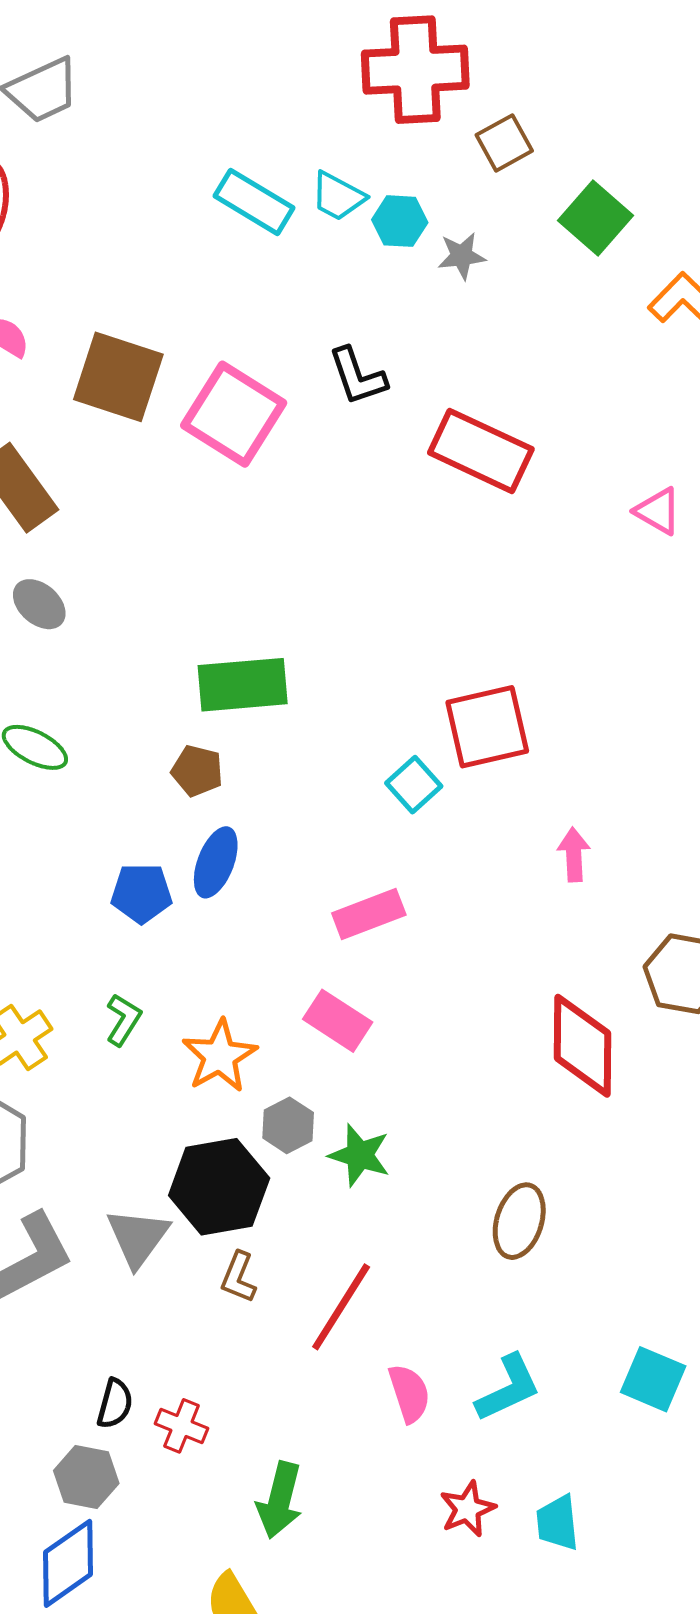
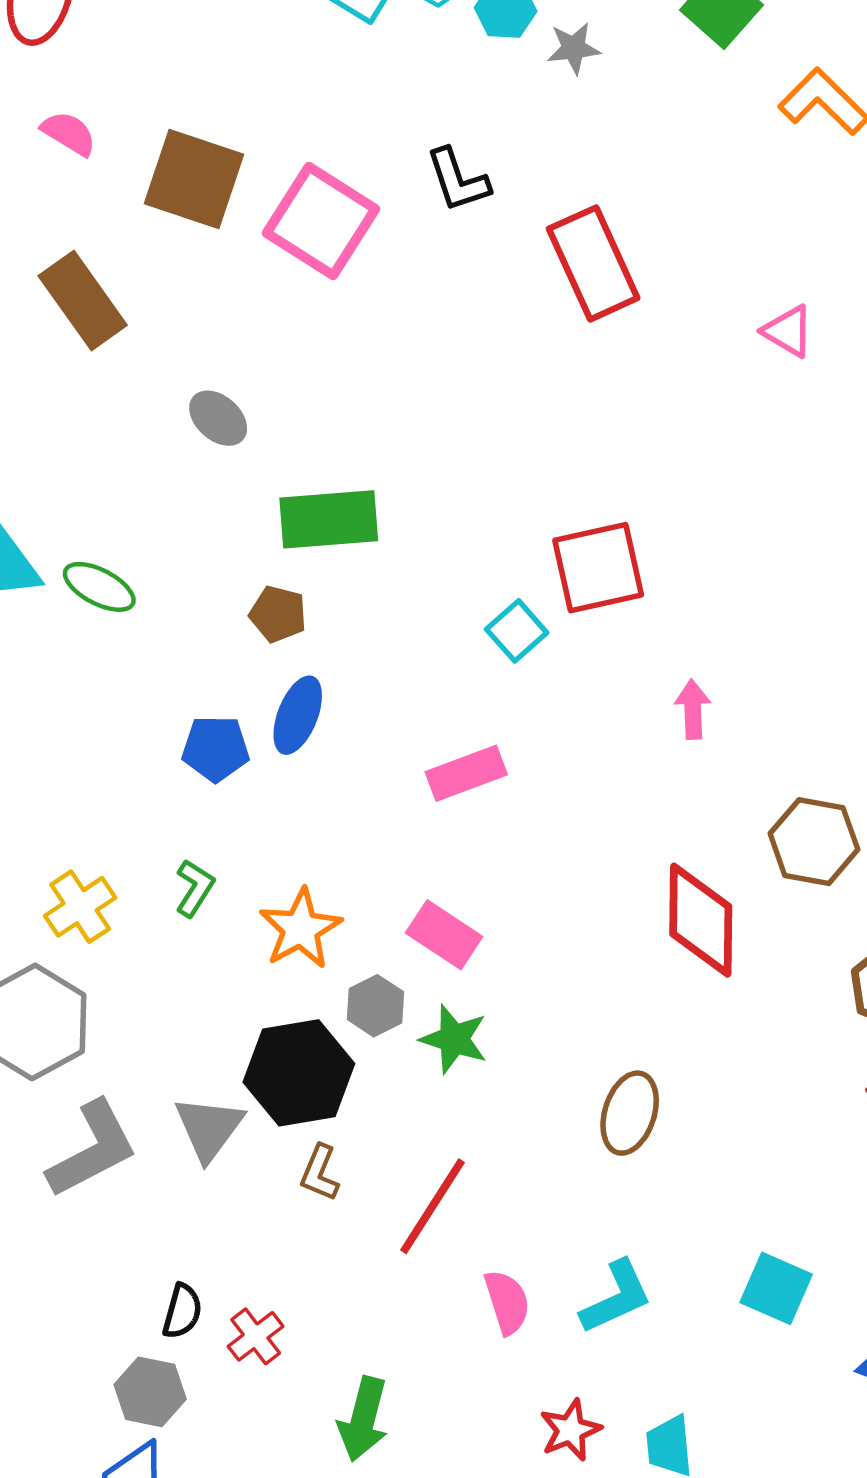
red rectangle: (481, 451) -> (593, 263), turned 40
gray ellipse: (39, 604) -> (218, 418), moved
pink rectangle: (338, 1021) -> (444, 935), moved
red cross: (181, 1426) -> (256, 1336), turned 30

